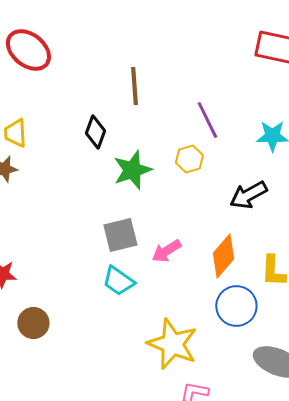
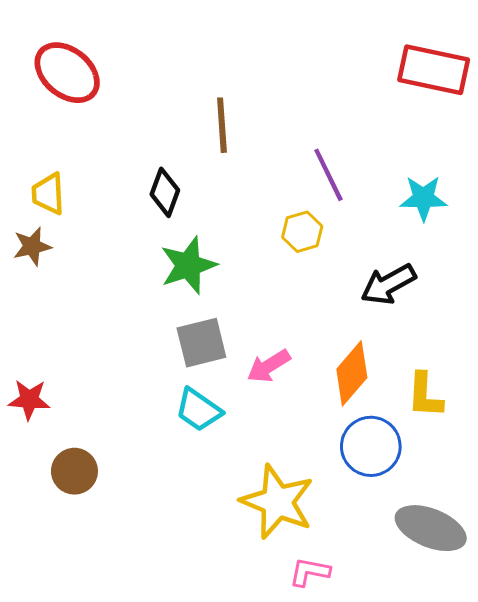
green star: (132, 170) -> (188, 265), moved

